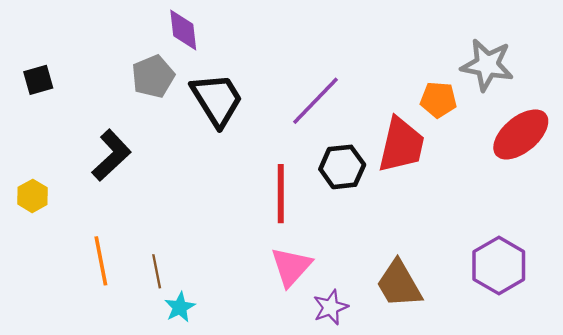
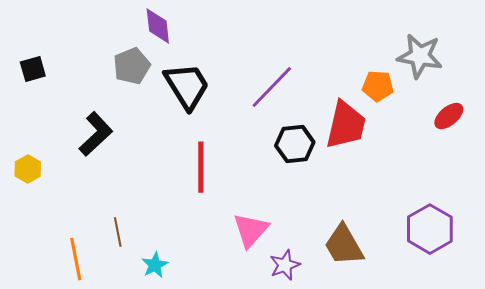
red ellipse: (521, 134) -> (449, 116), size x0.6
red line: (281, 194) -> (201, 167), moved
orange line: (101, 261) -> (76, 259), moved
brown line: (157, 271) -> (118, 232), moved

